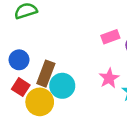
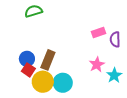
blue circle: (19, 60) -> (27, 59), moved
cyan circle: (62, 86) -> (63, 83), moved

